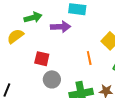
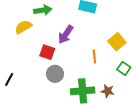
purple arrow: (61, 27) -> (66, 34), moved, turned 120

